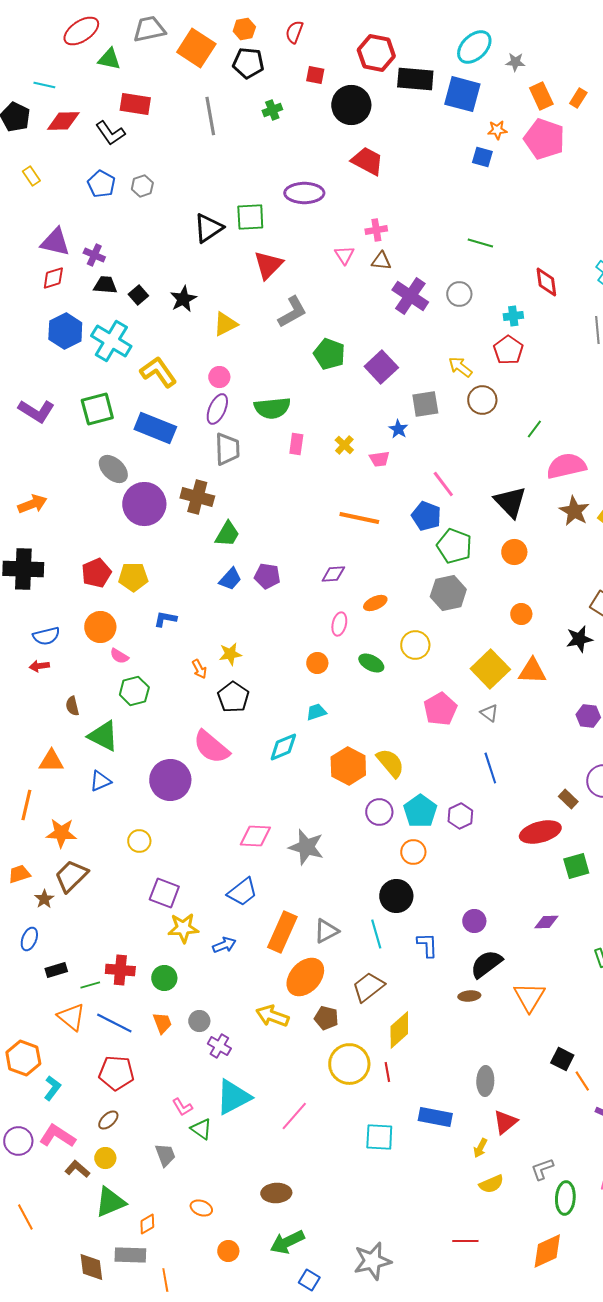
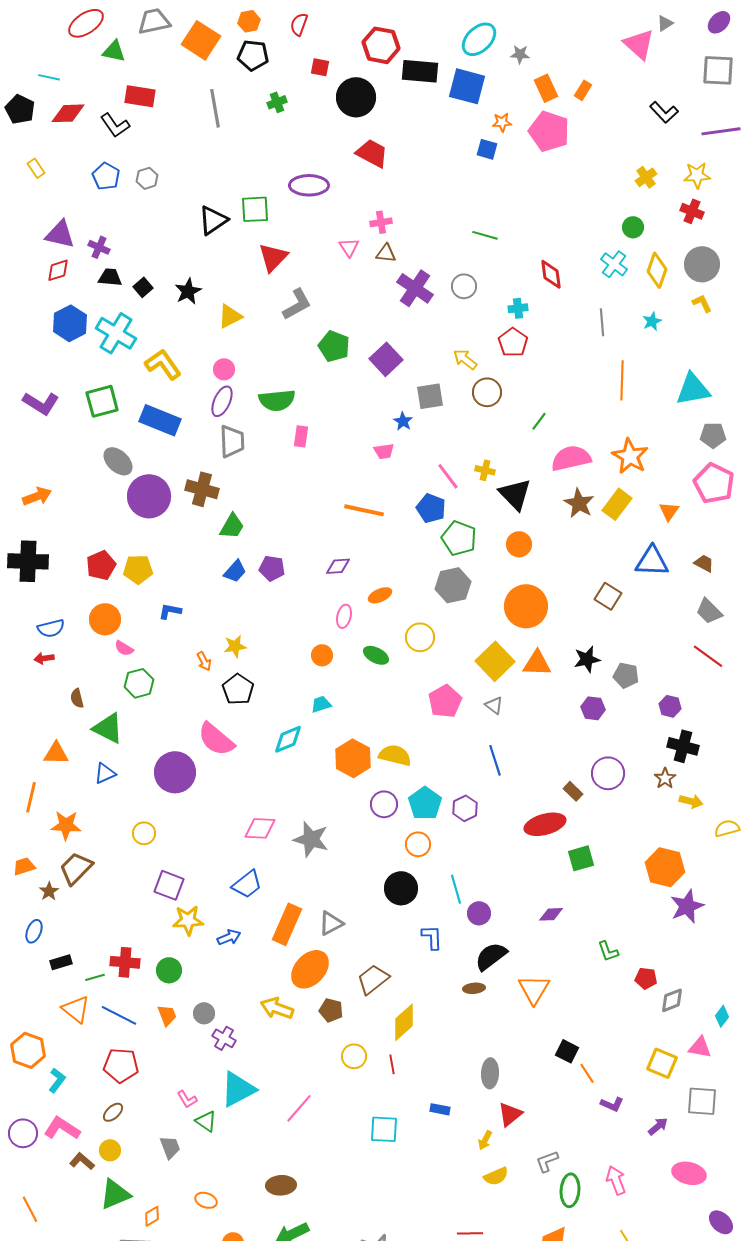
yellow cross: (344, 445) -> (485, 470), moved, turned -30
orange circle: (521, 614) -> (526, 606), size x2.0
black star: (579, 639) -> (587, 659), moved
yellow semicircle: (390, 763) -> (395, 755), turned -36
cyan line: (376, 934) -> (456, 889), moved
yellow circle: (349, 1064) -> (354, 1056), size x0.6
blue rectangle: (435, 1117) -> (440, 1109), size x0.6

